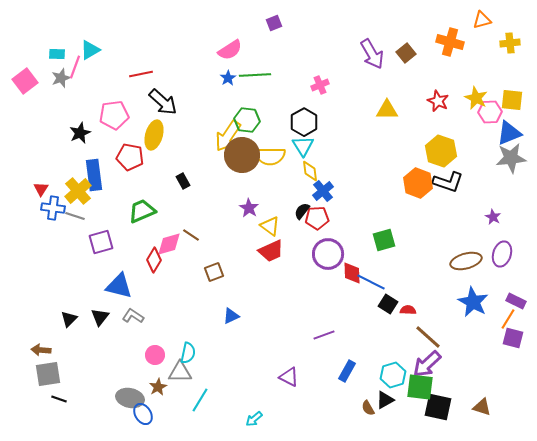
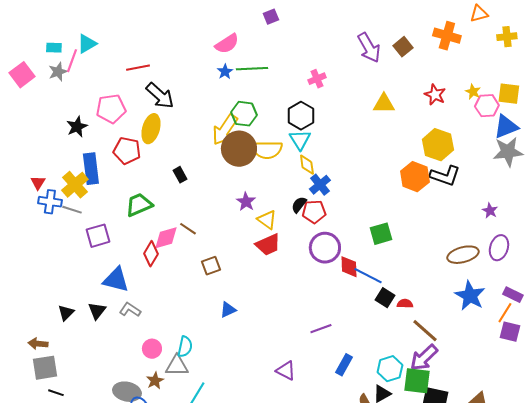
yellow star: (476, 98) -> (473, 92), size x0.7

